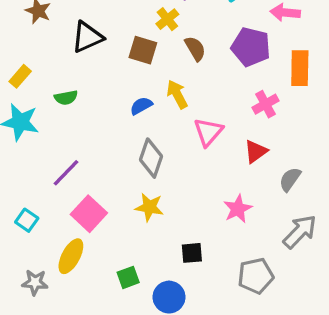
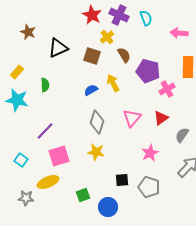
purple pentagon: (251, 47) -> (148, 71), moved
green semicircle: (66, 98) -> (45, 85), turned -80
pink triangle: (208, 132) -> (132, 118), moved
pink square: (89, 214) -> (59, 156), turned 30
yellow ellipse: (71, 256) -> (48, 182), turned 40
gray pentagon: (256, 276) -> (149, 187), moved, turned 30

